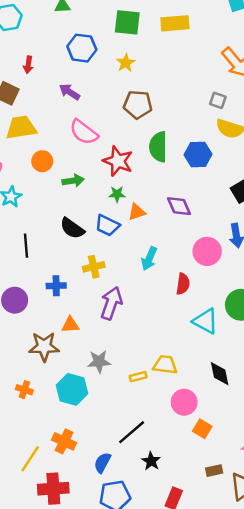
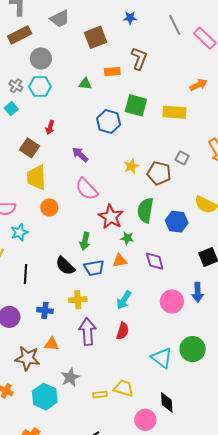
blue hexagon: (82, 48) -> (109, 121), moved
yellow star: (126, 63) -> (131, 166), moved
gray square: (218, 100) -> (182, 158), moved
brown pentagon: (138, 105) -> (159, 173), moved
yellow trapezoid: (21, 128) -> (36, 177), turned -92
green arrow: (73, 181) -> (85, 241), moved, turned 102
green star: (117, 194) -> (127, 238), moved
blue trapezoid: (107, 225) -> (94, 268), turned -45
red semicircle: (183, 284) -> (123, 331), moved
purple arrow: (111, 303) -> (88, 332), turned -32
gray star: (99, 362) -> (70, 377), turned -30
pink circle: (184, 402) -> (145, 420), moved

